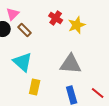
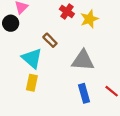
brown rectangle: (25, 30) -> (50, 40), moved
yellow rectangle: (35, 87) -> (32, 83), moved

